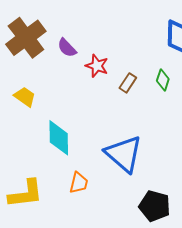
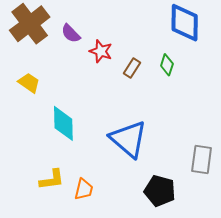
orange trapezoid: (79, 183) -> (84, 189), moved
yellow L-shape: (26, 194) -> (52, 180), moved, size x0.7

